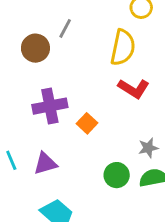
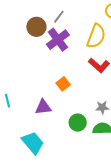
purple cross: (50, 106) -> (58, 40), moved, turned -35
purple triangle: (45, 163) -> (43, 107), moved

